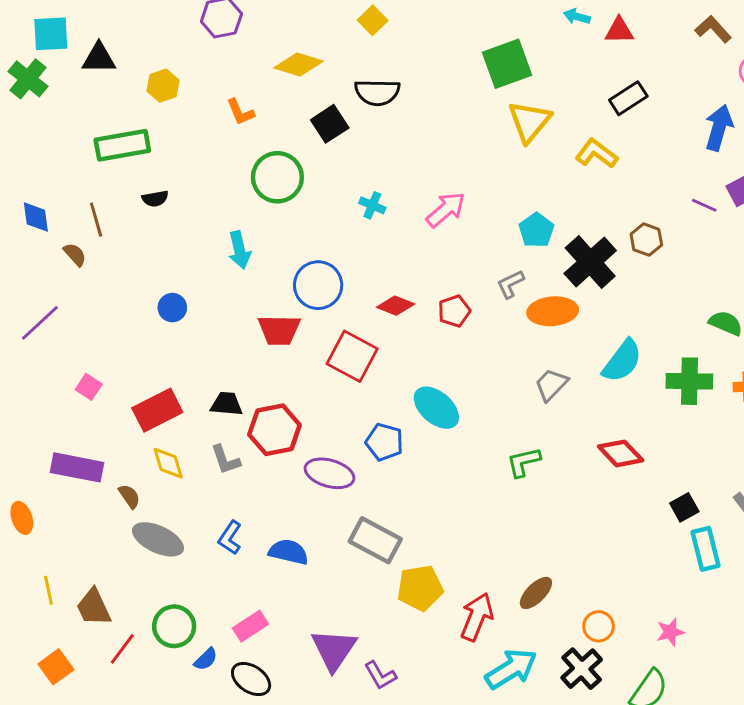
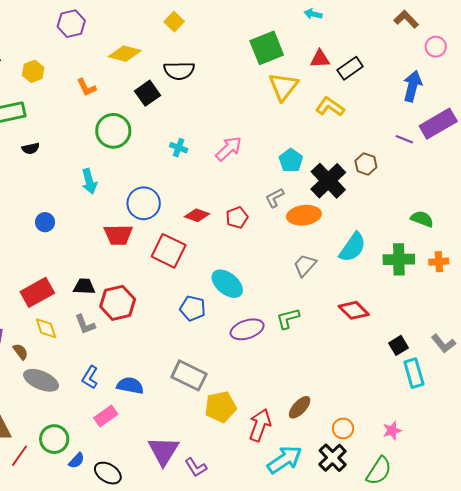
red triangle: (619, 30) -> (320, 59), moved
purple ellipse: (329, 473) -> (247, 329), moved, turned -32
pink rectangle: (250, 626) -> (106, 416), moved

